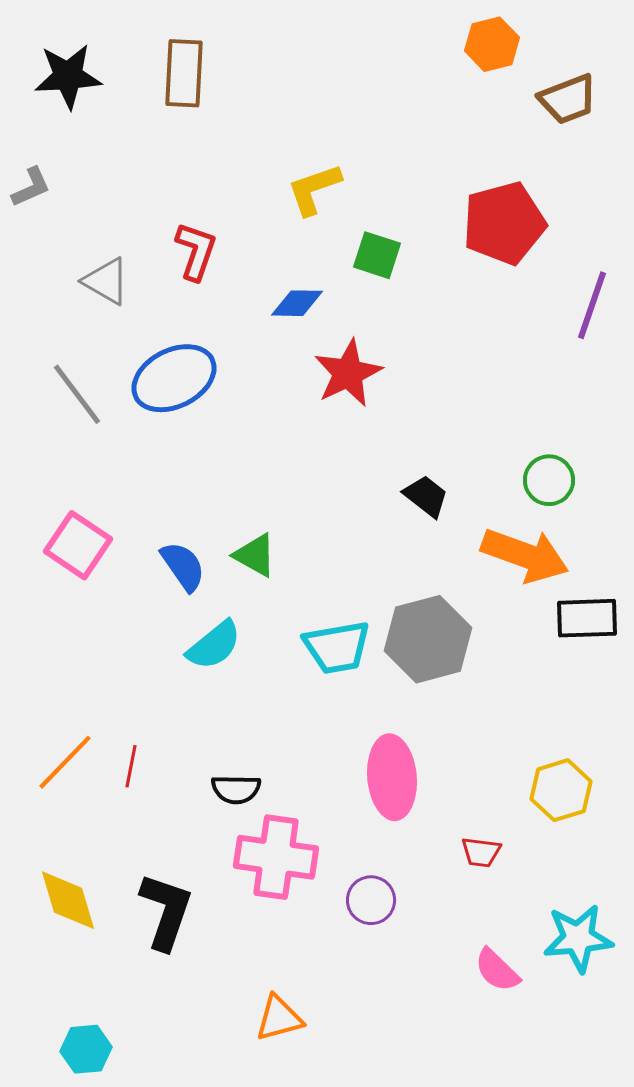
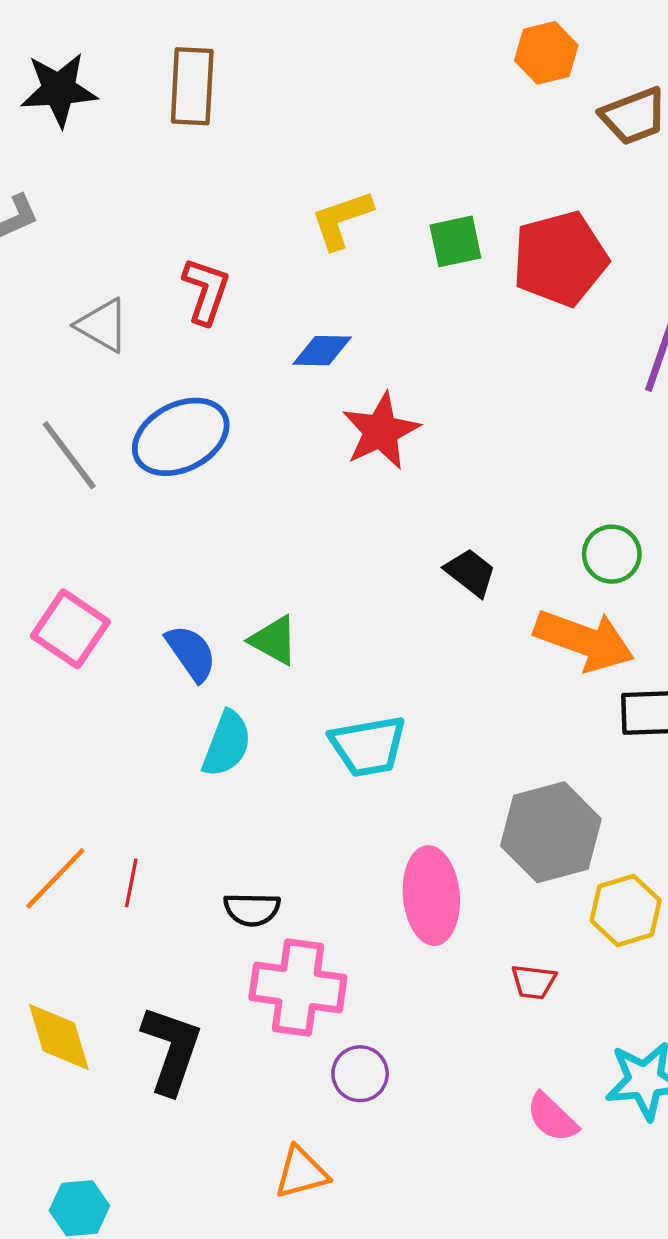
green square: (377, 255) -> (455, 241), moved, turned -30
gray hexagon: (428, 639) -> (551, 832), moved
cyan semicircle: (214, 645) -> (227, 744), turned -30
purple circle: (371, 900) -> (360, 1074), moved

